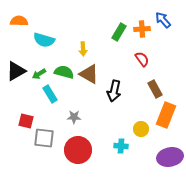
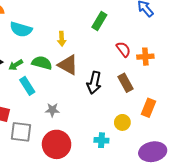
orange cross: (142, 29) -> (145, 57), moved
brown rectangle: (155, 89) -> (126, 83), moved
orange rectangle: (166, 115) -> (149, 108), size x0.7

